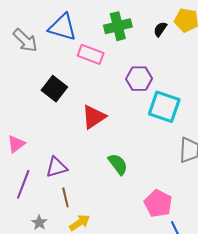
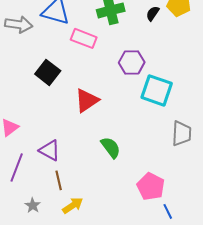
gray arrow: (25, 40) -> (19, 24), turned -36
purple triangle: (56, 167) -> (50, 150), turned 45

